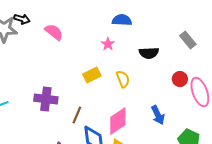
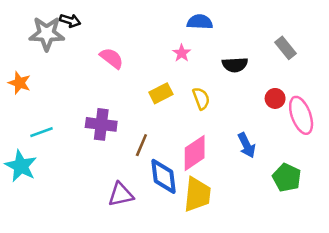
pink semicircle: (54, 32) -> (112, 58), moved

